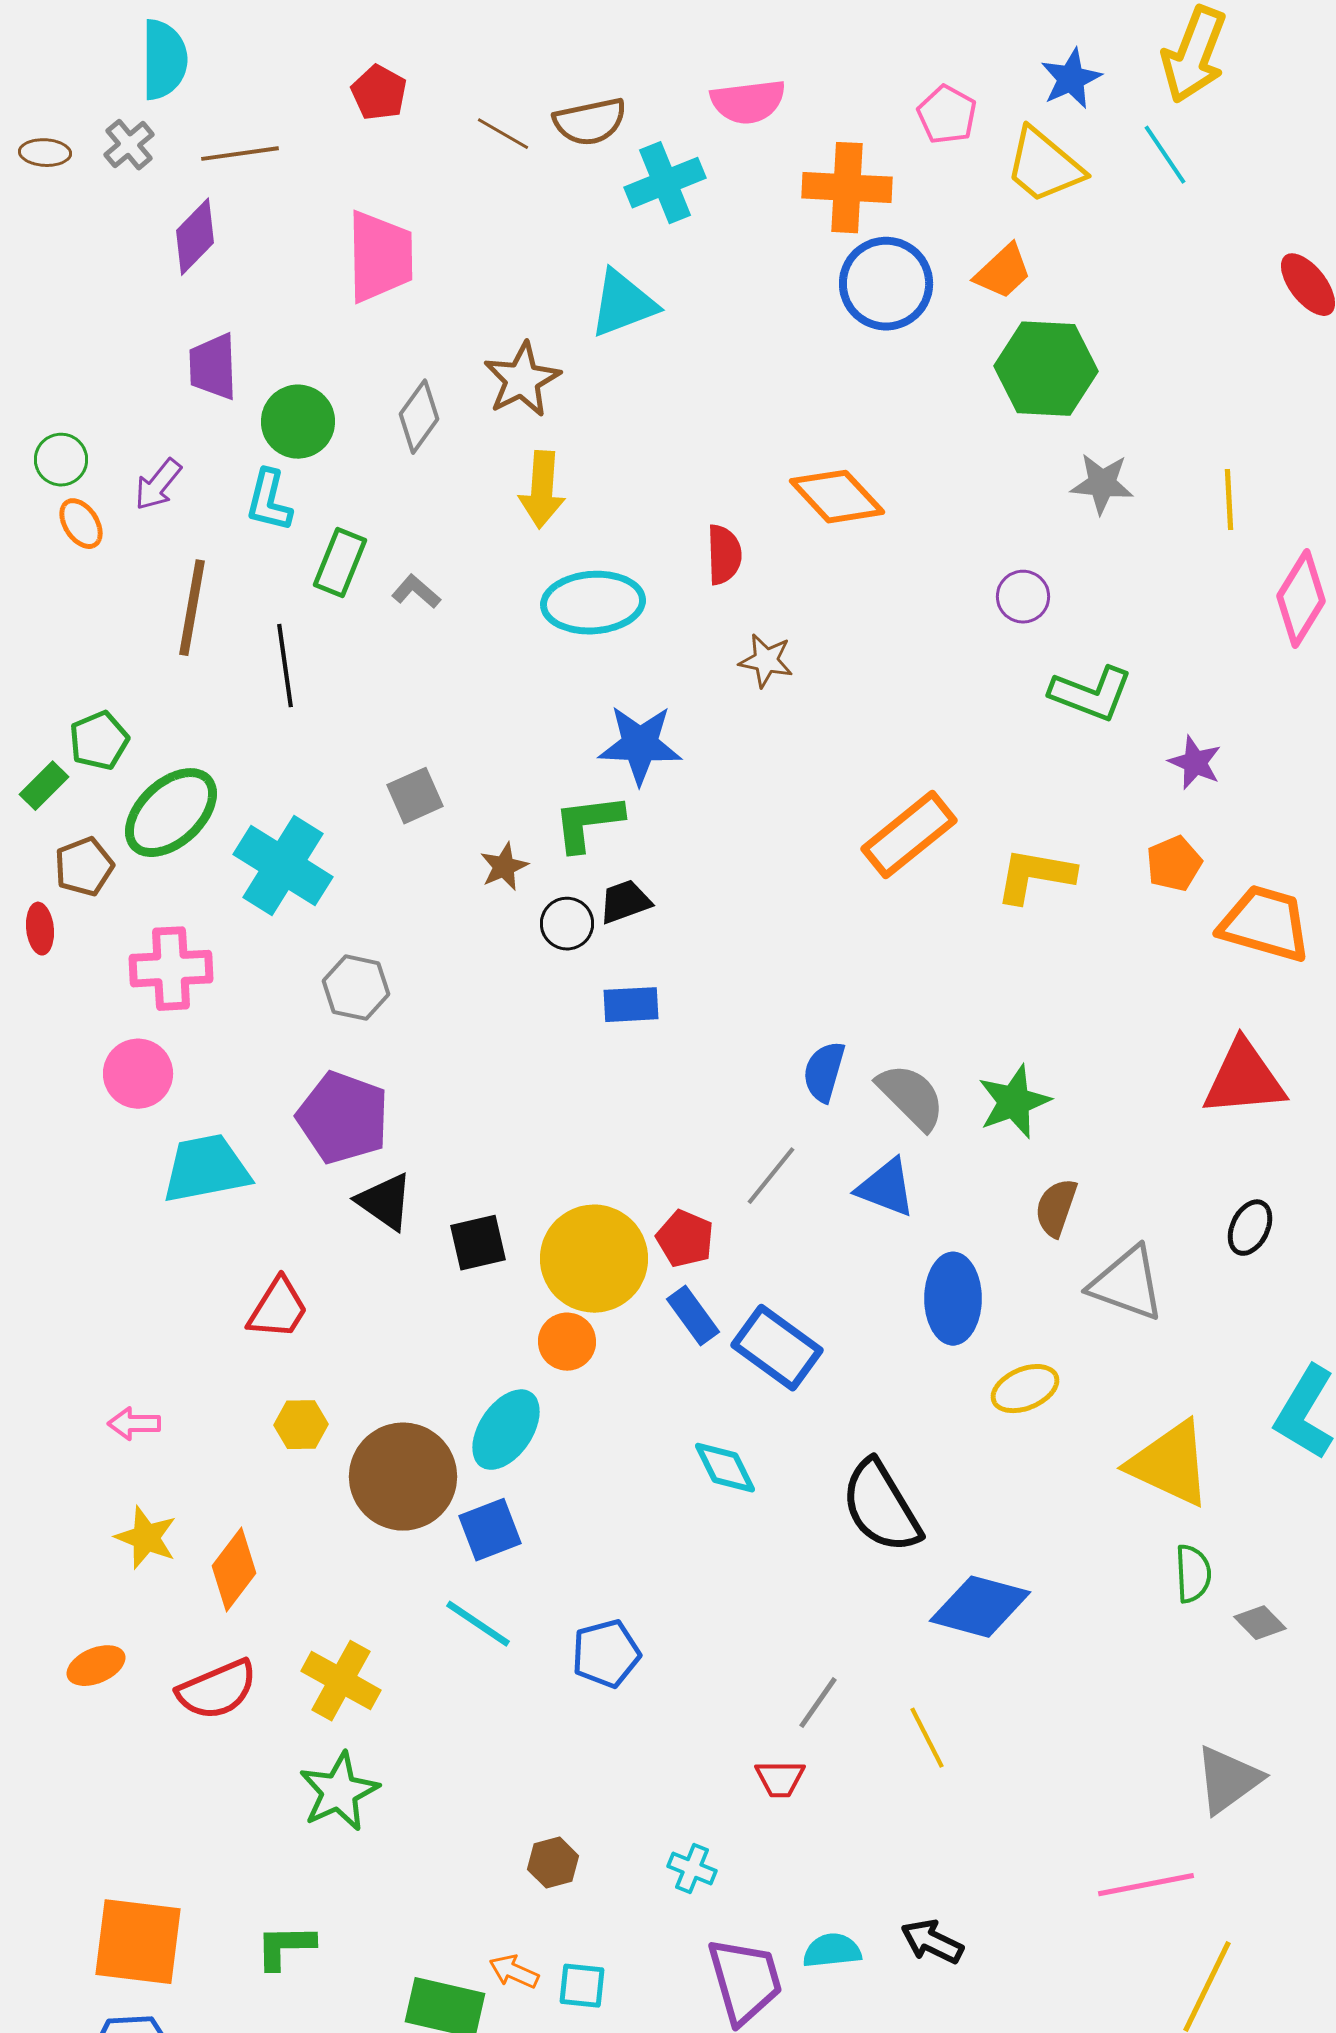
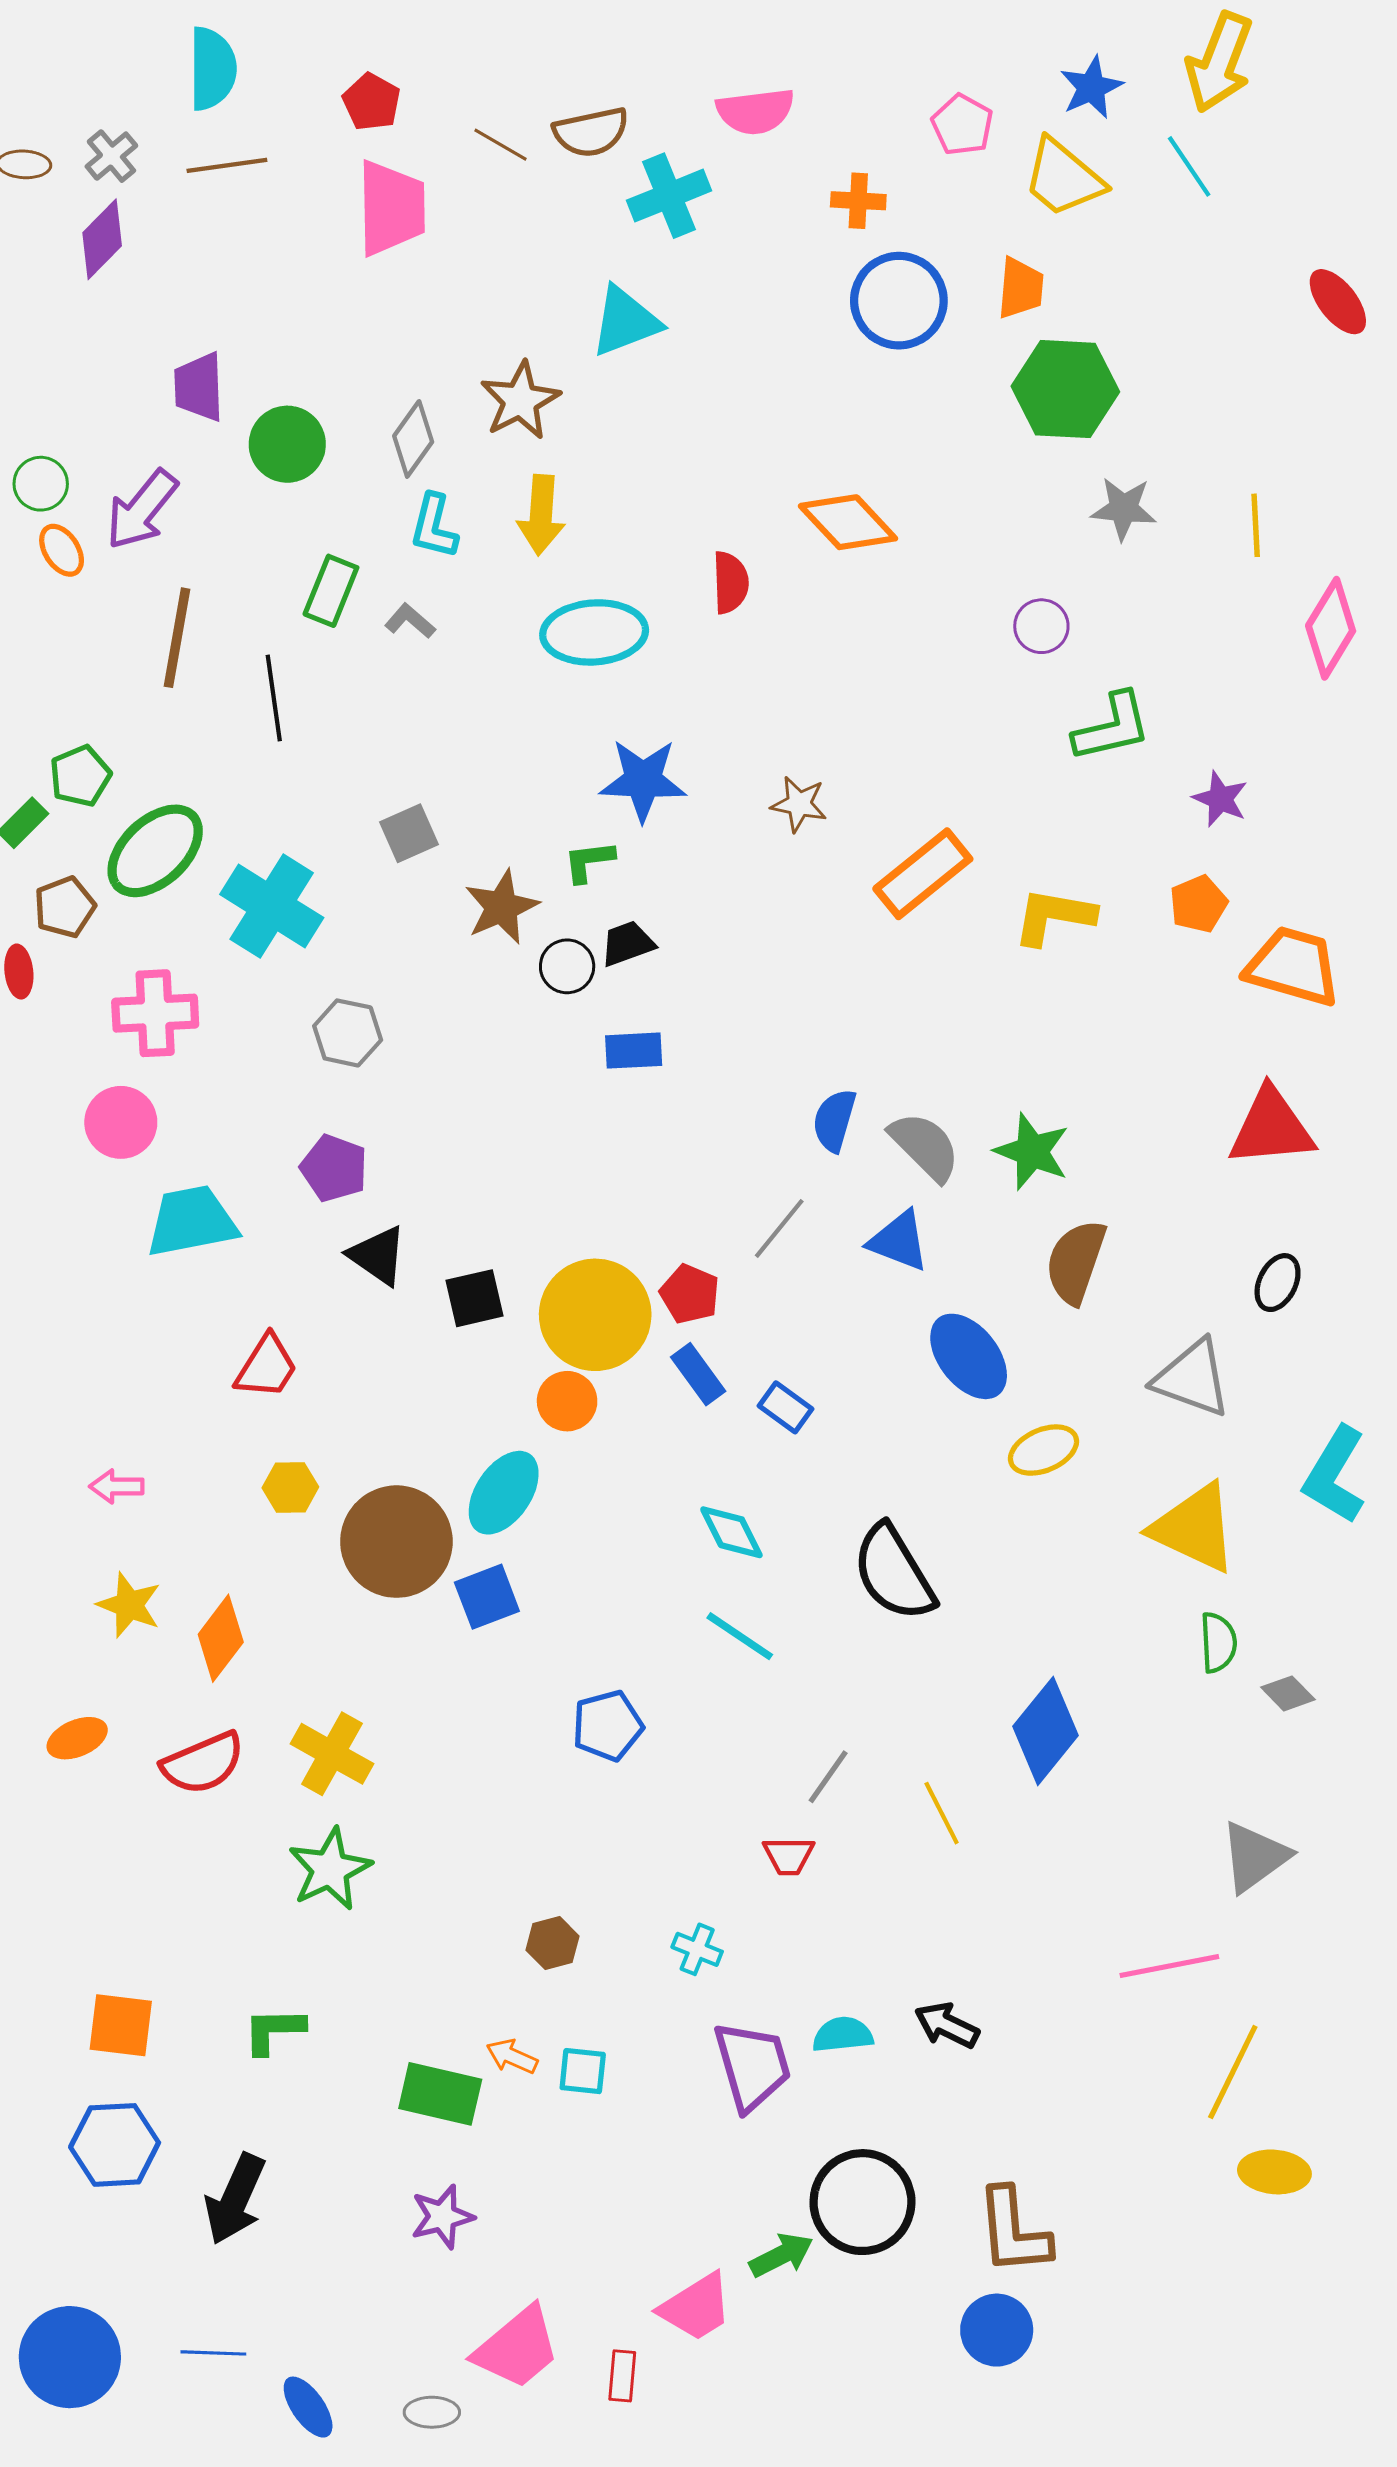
cyan semicircle: (164, 60) -> (212, 69), moved
orange cross: (847, 188) -> (858, 201), size x0.6
purple diamond: (195, 237) -> (102, 239), moved
pink trapezoid: (380, 257) -> (391, 208), moved
orange trapezoid: (1003, 272) -> (1021, 288), turned -42
purple arrow: (158, 485) -> (142, 510), size x1.5
cyan L-shape: (269, 501) -> (434, 526), moved
brown star: (766, 661) -> (799, 804), moved
green L-shape: (1091, 694) -> (1112, 727), turned -34
green L-shape: (588, 823) -> (589, 861), size x0.7
brown star: (504, 867) -> (502, 907), size x1.5
green star: (1014, 1102) -> (1032, 1152), turned -30
purple pentagon: (343, 1118) -> (334, 1168), size x0.7
brown semicircle: (1056, 1208) -> (1076, 1262), size x1.4
gray triangle: (1127, 1284) -> (1192, 1378), moved
blue ellipse: (953, 1299) -> (969, 1356), turned -38
blue rectangle: (777, 1348) -> (786, 1407), size x0.6
blue diamond: (980, 1607) -> (1046, 1731), moved, turned -66
cyan line: (478, 1624) -> (740, 1636), moved
orange square: (138, 1942) -> (121, 2025), size x0.7

